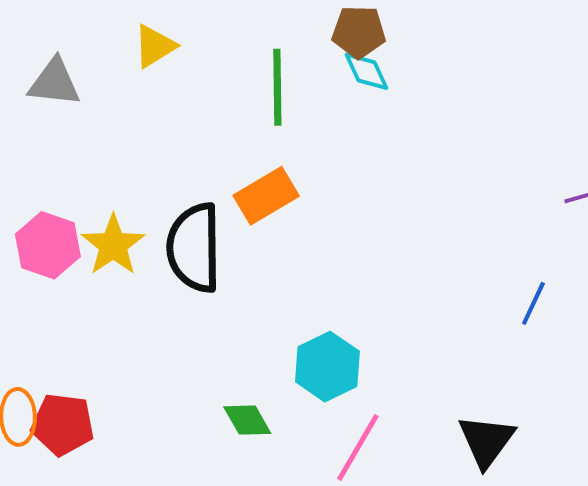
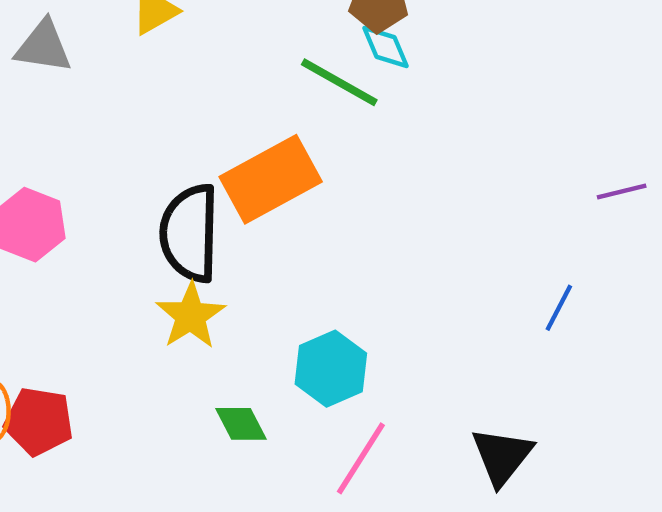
green line: (277, 87) -> (339, 82), moved, turned -62
orange rectangle: (266, 196) -> (271, 179), size x1.4
yellow star: (113, 245) -> (191, 316), moved

